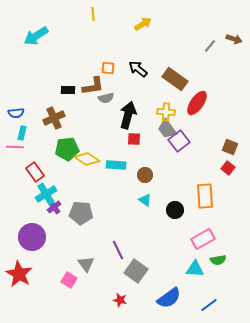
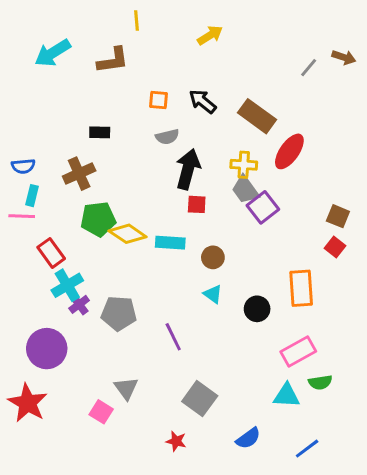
brown L-shape: (93, 86) -> (113, 60), moved
gray semicircle: (106, 98) -> (167, 137), moved
purple line: (118, 250) -> (173, 337), moved
blue semicircle: (169, 298) -> (248, 438), size x0.7

